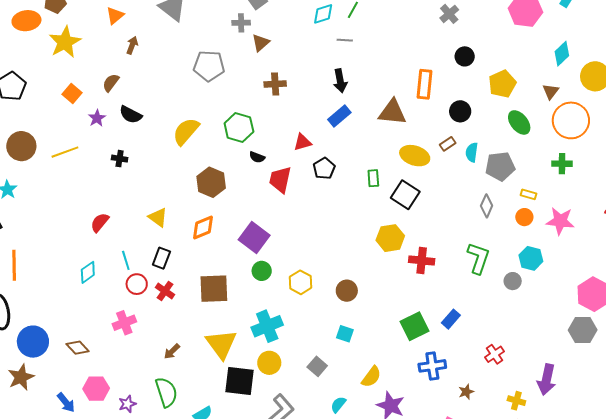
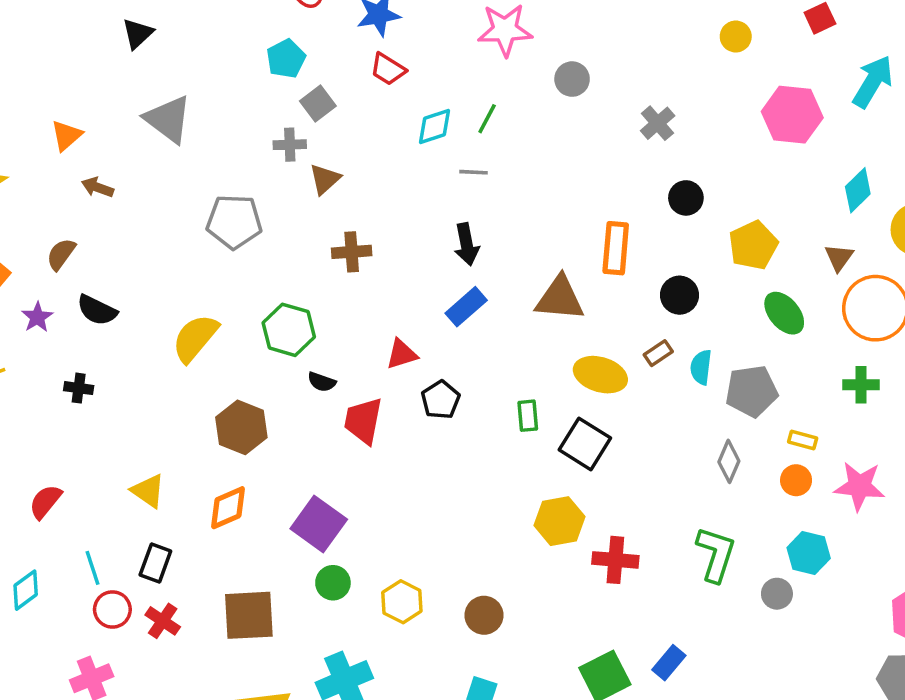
brown arrow: (132, 45) -> (98, 187), turned -90

